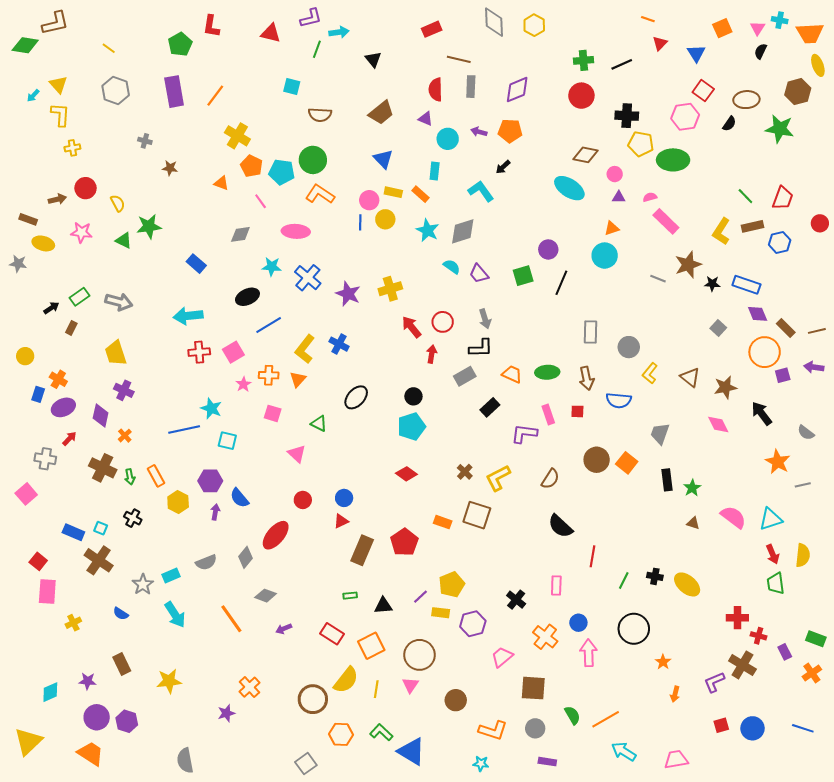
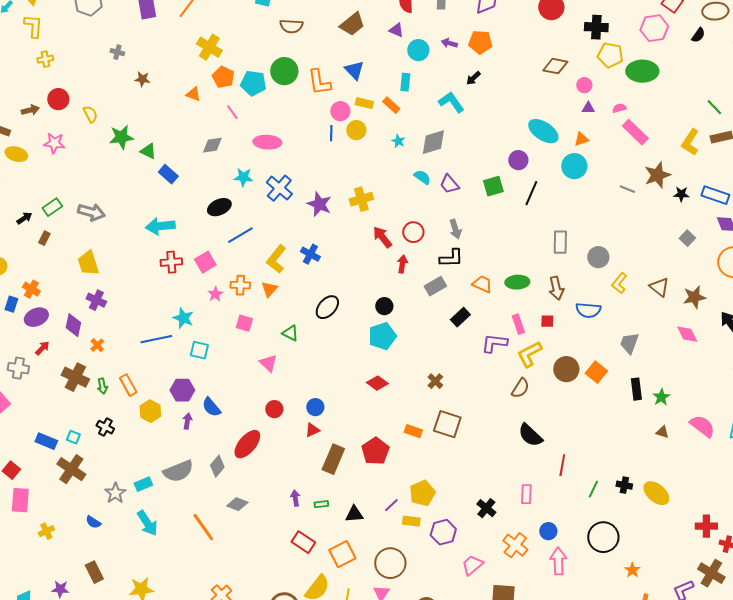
cyan ellipse: (569, 188) -> (543, 131), moved
orange L-shape: (320, 194) -> (319, 82), moved, turned -132
cyan star: (428, 230) -> (398, 141), size x0.6
green triangle: (124, 240) -> (148, 151), moved
yellow L-shape: (498, 478) -> (529, 354), moved
gray semicircle: (206, 562) -> (178, 471), size x1.4
purple arrow: (284, 629) -> (295, 498), moved, turned 105

